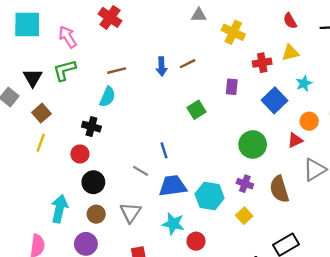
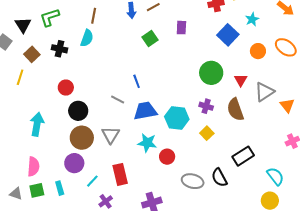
brown line: (117, 71) -> (94, 16), turned -63
purple rectangle: (232, 87) -> (181, 28), moved
green square: (197, 110) -> (150, 38), moved
black cross: (91, 127) -> (59, 49), moved
red triangle: (295, 140) -> (241, 80), moved, turned -32
yellow line: (41, 143) -> (20, 77), moved
cyan arrow: (59, 209) -> (37, 124), moved
brown circle: (96, 214) -> (82, 138), size x1.5

